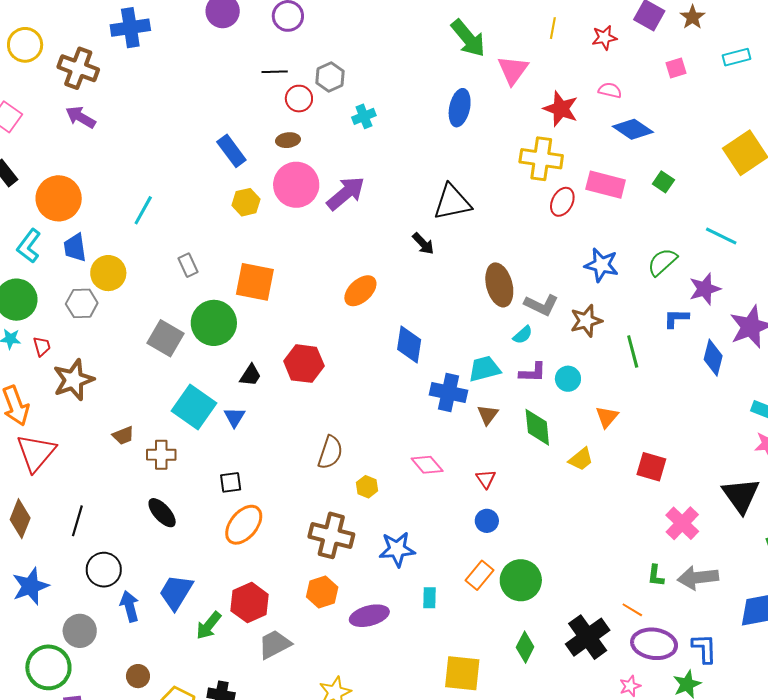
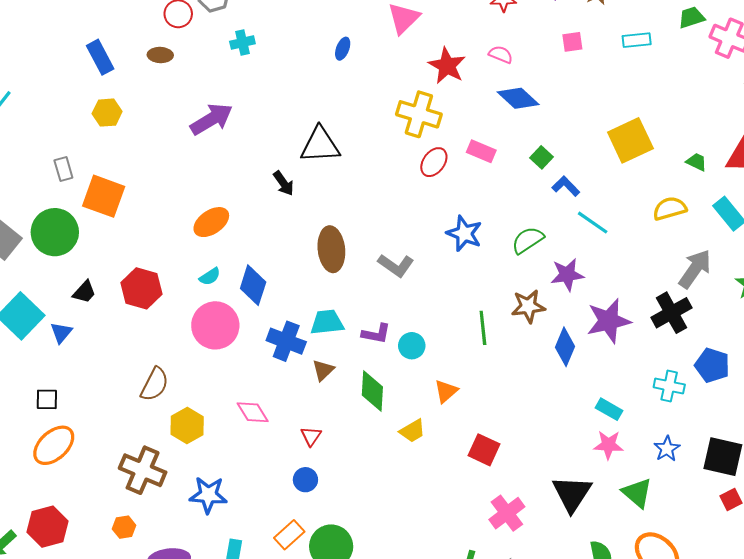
blue ellipse: (460, 108) -> (343, 49), size x0.6
pink circle: (296, 185) -> (215, 325), moved
pink rectangle: (606, 185) -> (481, 151), size x0.7
gray rectangle: (188, 265) -> (63, 169), moved
brown ellipse: (499, 285) -> (331, 249), moved
blue L-shape: (676, 318) -> (566, 186), moved, turned 36
brown star: (586, 321) -> (528, 306), moved
cyan semicircle: (523, 335) -> (210, 277), moved
yellow hexagon: (367, 487) -> (187, 425), size x1.5
orange hexagon: (322, 592) -> (124, 527), size x0.7

